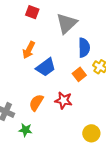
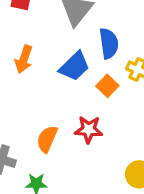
blue trapezoid: (46, 67) -> (74, 66), moved

